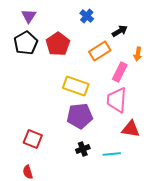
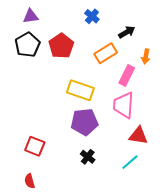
purple triangle: (29, 16) -> (31, 16), turned 49
black cross: (83, 149) -> (88, 157), turned -32
cyan line: (112, 154) -> (130, 162), moved, turned -36

